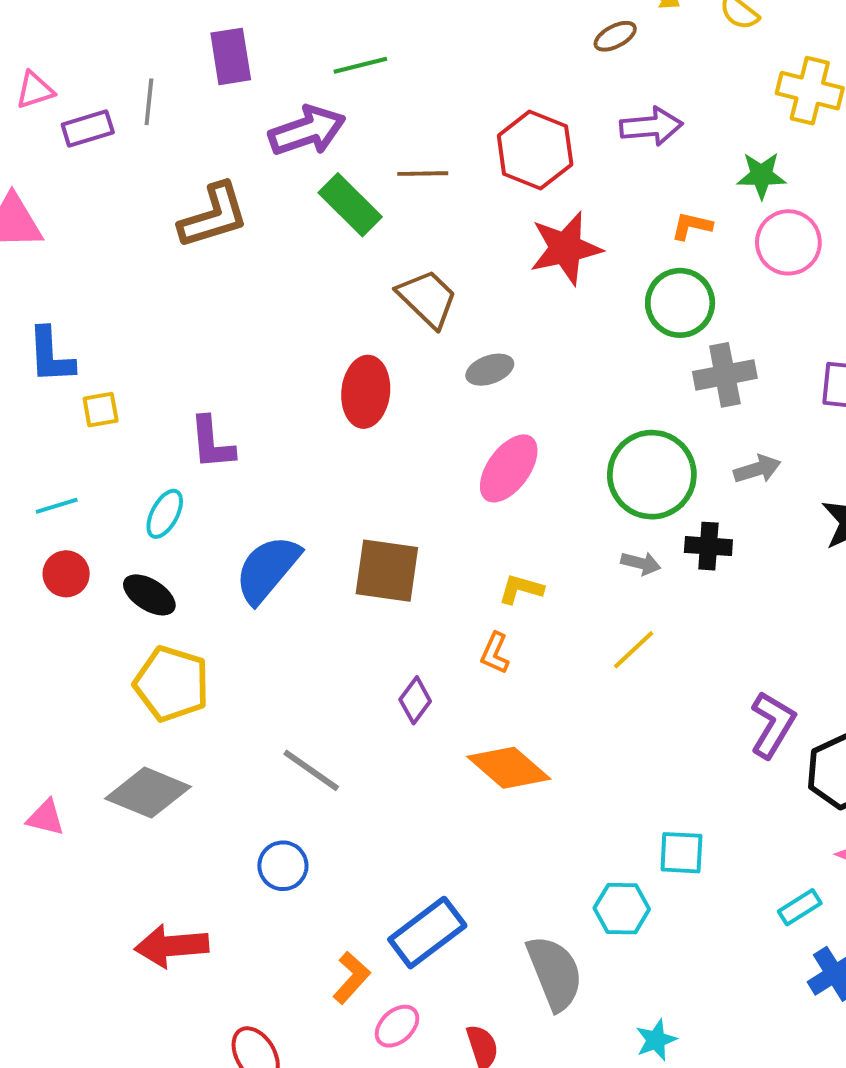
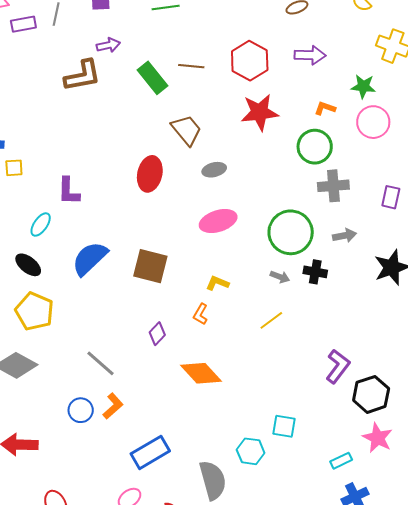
purple arrow: (307, 131) -> (108, 45), moved, size x0.6
pink ellipse: (509, 468) -> (218, 221), turned 30
orange L-shape: (351, 978) -> (113, 406), moved

